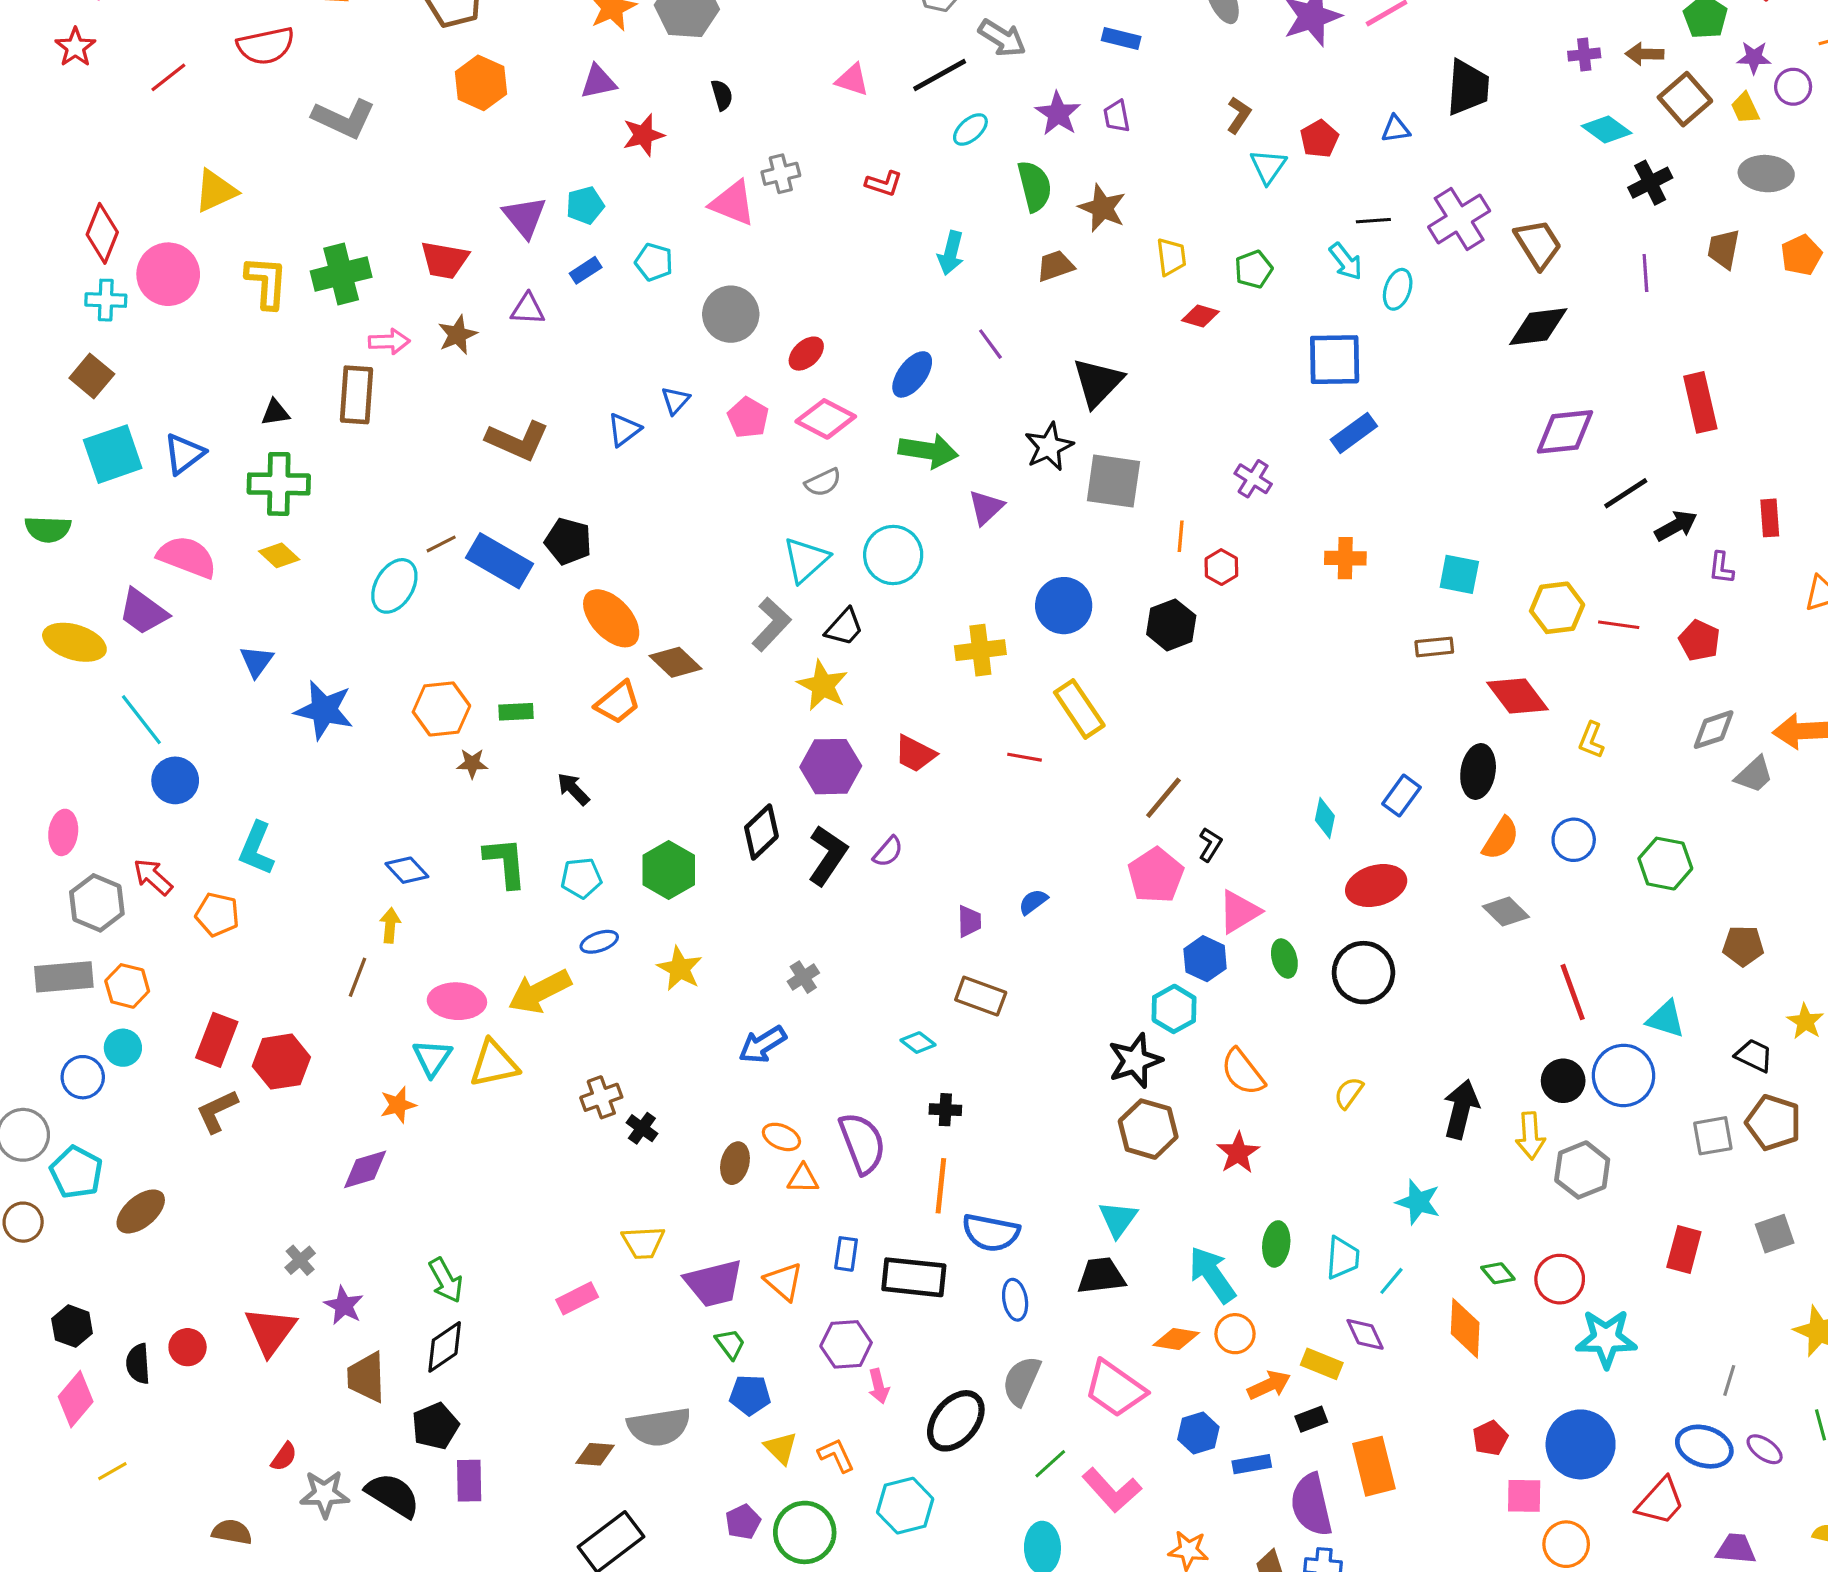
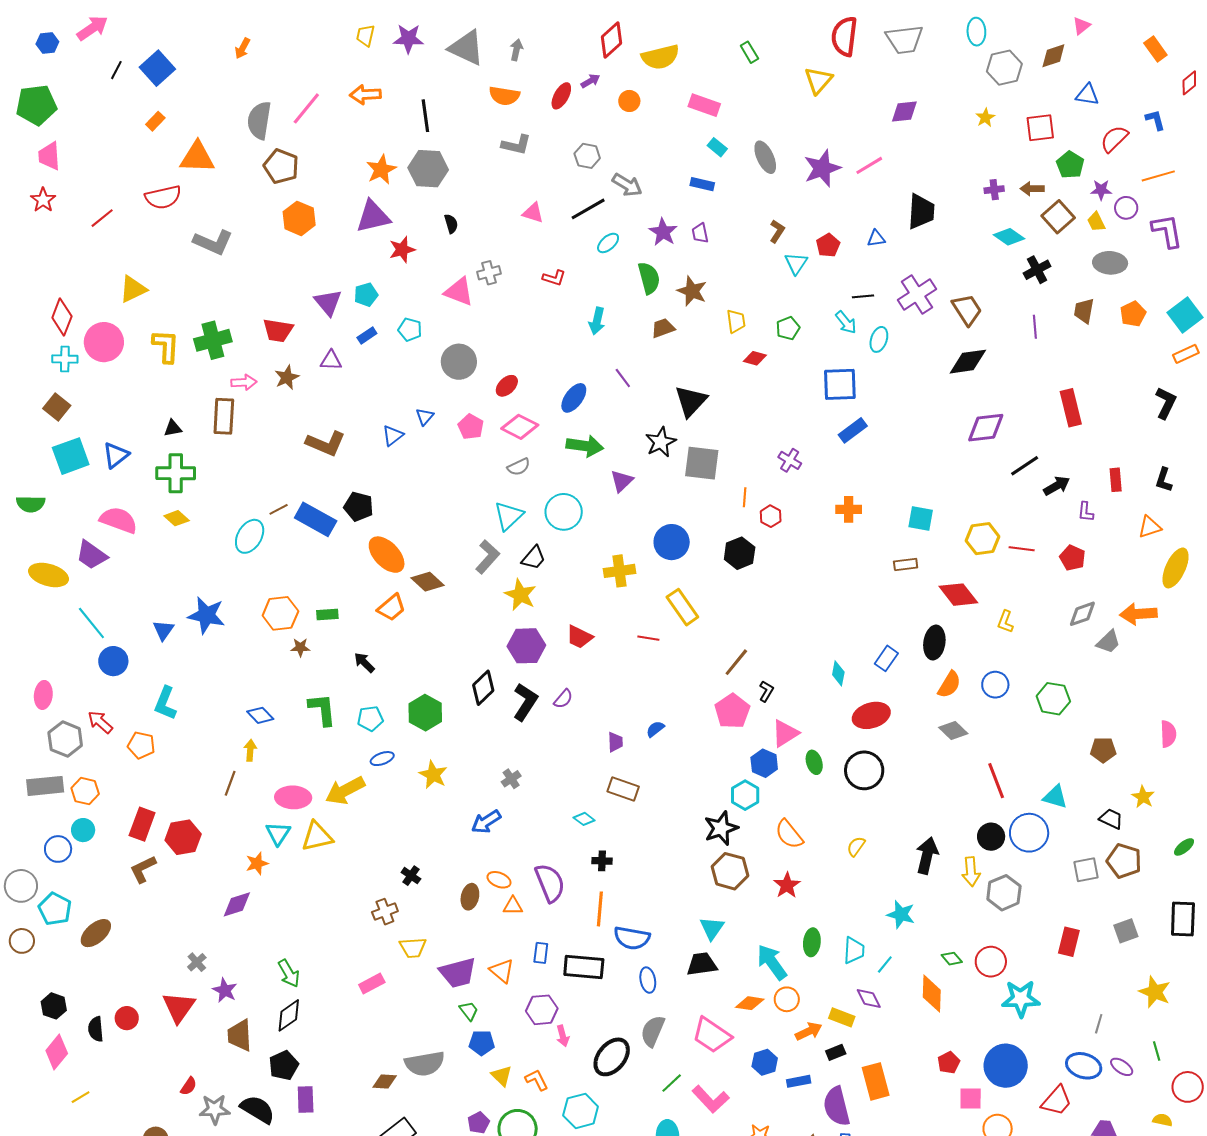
purple triangle: (598, 82) -> (373, 217), size x1.5
blue triangle: (257, 661) -> (163, 630), moved
brown cross: (601, 1097) -> (385, 912), moved

